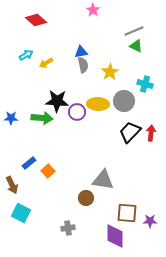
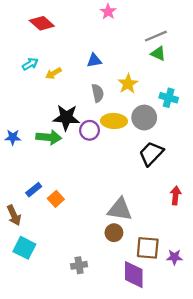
gray semicircle: (83, 65) -> (98, 93), moved
red arrow: (151, 133) -> (176, 195), moved
brown circle: (86, 198) -> (114, 233), moved

